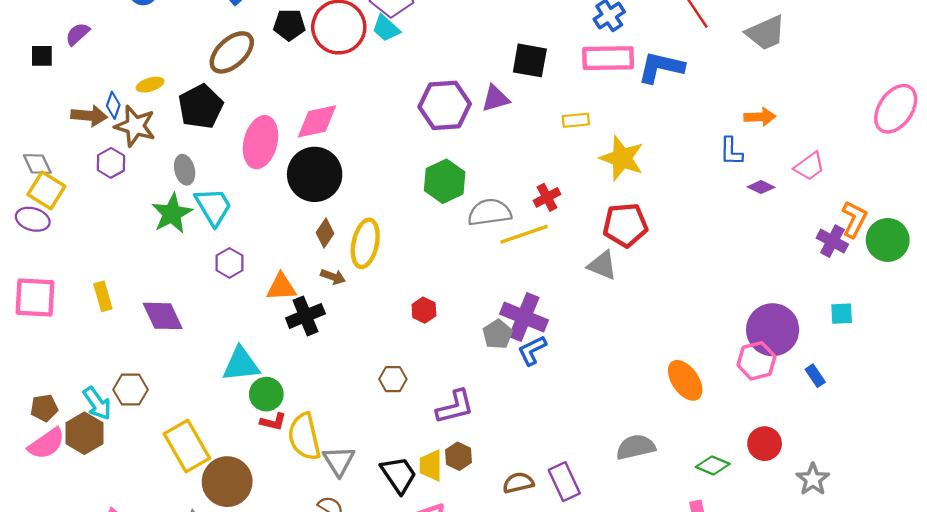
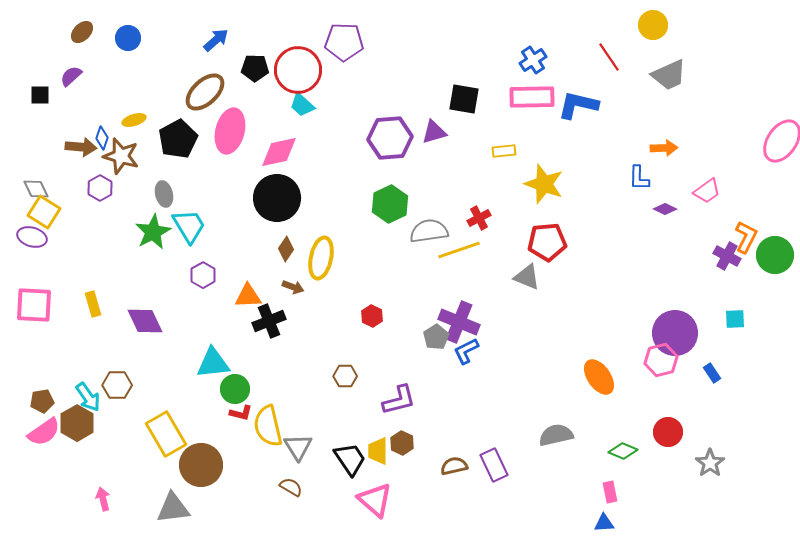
cyan trapezoid: (386, 28) -> (302, 105), moved
pink ellipse: (261, 142) -> (230, 131), moved

